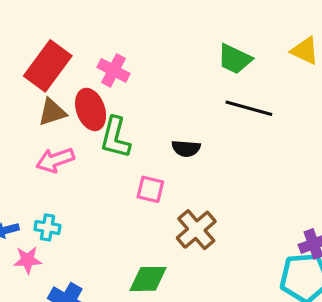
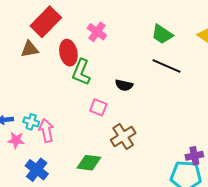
pink cross: (113, 70) -> (97, 32), moved
brown triangle: (52, 112) -> (30, 49), moved
pink arrow: (55, 160) -> (46, 131), moved, turned 90

